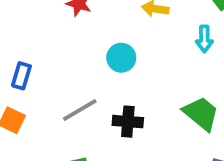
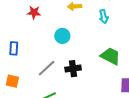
blue rectangle: (21, 76) -> (14, 48), moved

